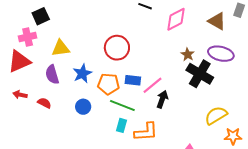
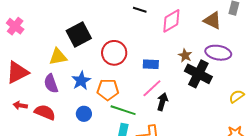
black square: (41, 16) -> (79, 35), moved, size x1.4
pink cross: (28, 37) -> (15, 26), moved, turned -36
blue rectangle: (133, 80) -> (151, 64), moved
red semicircle: (44, 103) -> (45, 112), size x1.5
yellow semicircle: (216, 115) -> (237, 96), moved, size x0.7

